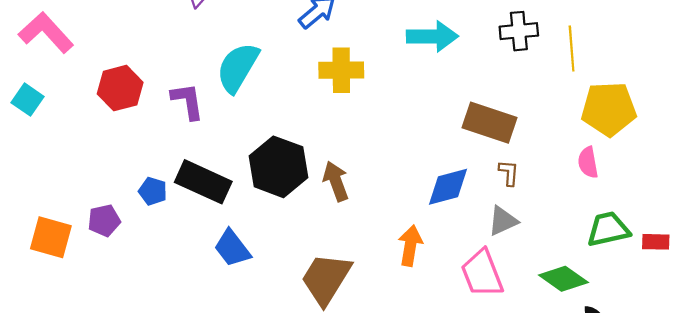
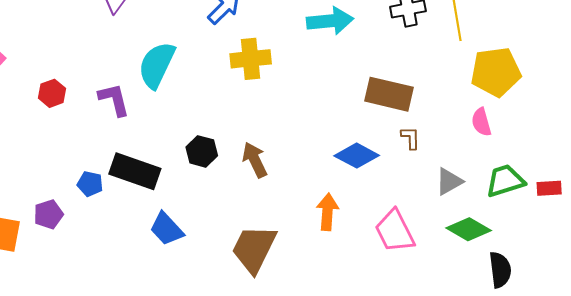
red hexagon: (120, 88) -> (52, 93), size x0.7
black hexagon: (278, 167) -> (202, 151), size x0.6
blue diamond: (448, 187) -> (357, 156), turned 48
gray triangle: (503, 221) -> (449, 181), moved

